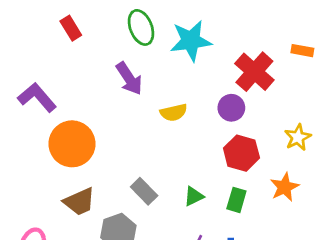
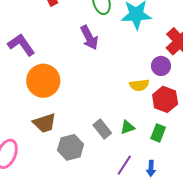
yellow semicircle: (174, 112) -> (139, 85), moved
gray rectangle: (144, 191) -> (102, 129), moved

